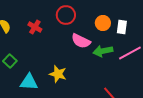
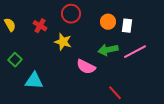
pink semicircle: (81, 41) -> (86, 67), moved
yellow star: (58, 74) -> (63, 42), moved

